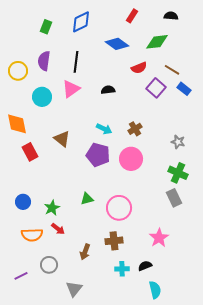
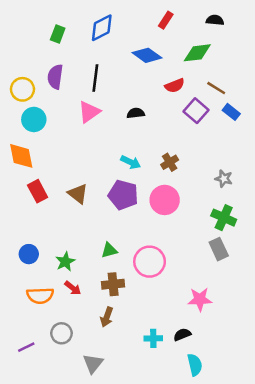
cyan circle: (42, 97) -> (34, 119), moved
brown triangle: (62, 139) -> (78, 194), moved
pink star: (159, 238) -> (200, 299), turned 30
brown cross: (114, 241) -> (113, 284), moved

